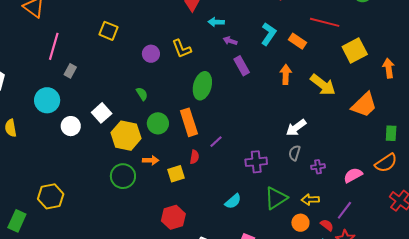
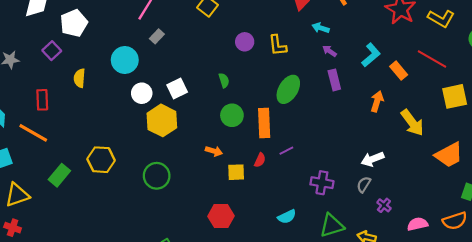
yellow hexagon: (126, 136) -> (162, 120), moved
purple cross: (318, 167) -> (384, 205), turned 32
green circle: (123, 176) -> (157, 176), moved

